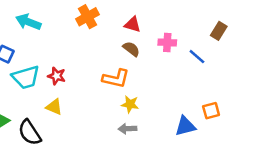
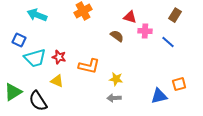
red triangle: (133, 24) -> (130, 17), moved
brown rectangle: (219, 31) -> (175, 15), moved
orange L-shape: (116, 78) -> (89, 66), moved

